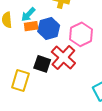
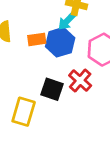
cyan arrow: (28, 14) -> (67, 21), moved
red cross: (63, 57) -> (80, 80), size x0.7

